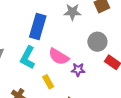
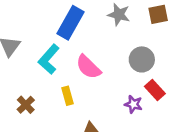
purple star: (78, 70) -> (133, 104), moved

